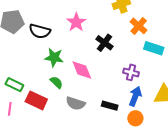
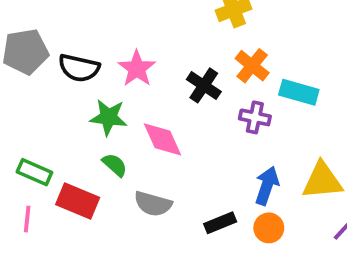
pink star: (76, 22) -> (137, 68), moved
orange cross: (139, 26) -> (252, 66), moved
purple cross: (131, 72) -> (255, 117), moved
black rectangle: (110, 106) -> (220, 223), moved, turned -35

